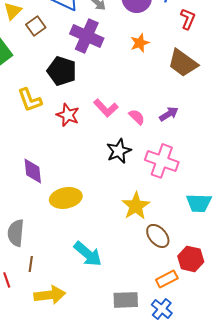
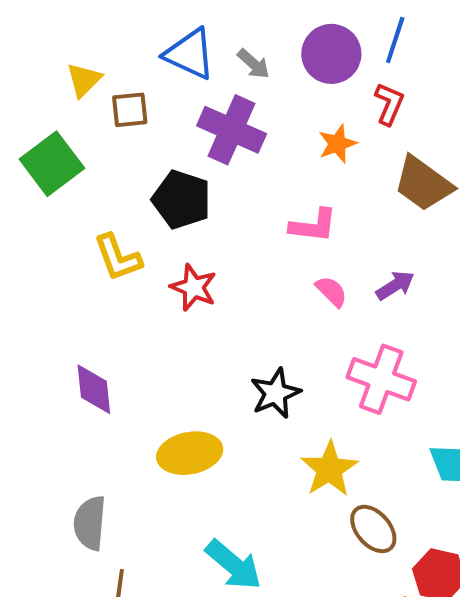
red L-shape: (188, 19) -> (389, 104), moved
brown square: (36, 26) -> (130, 110), turned 30
pink L-shape: (106, 108) -> (313, 226), moved, turned -40
black star: (119, 151) -> (275, 393), moved
purple diamond: (33, 171) -> (94, 389), moved

